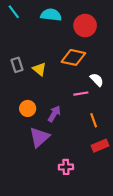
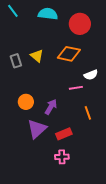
yellow triangle: (39, 69) -> (37, 56), moved
white semicircle: (97, 80) -> (91, 75), turned 112
red rectangle: (100, 146) -> (64, 134), moved

